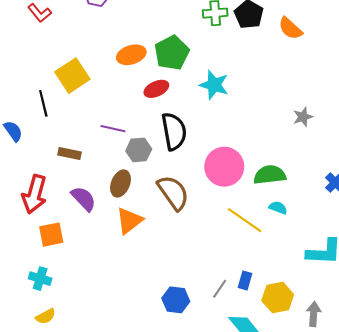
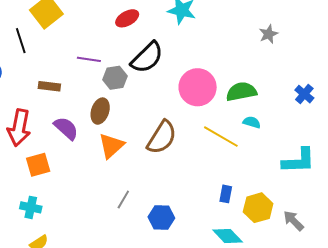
black semicircle: (174, 131) -> (147, 57), turned 60
brown semicircle: (173, 193) -> (162, 137), moved, turned 72
gray line: (220, 289) -> (123, 199), moved
gray arrow: (314, 314) -> (293, 221), turned -45

